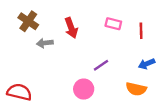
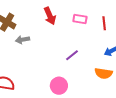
red arrow: (71, 28) -> (50, 16), moved
pink circle: (84, 89) -> (59, 86), moved

